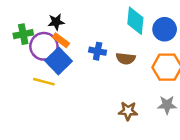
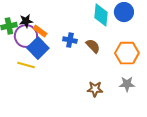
black star: (56, 22) -> (26, 21), moved
blue circle: (165, 29) -> (124, 12), moved
brown semicircle: (126, 59) -> (93, 46), turned -140

